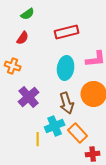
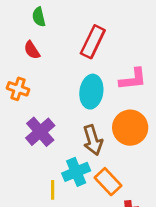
green semicircle: (28, 14) -> (39, 17), turned 112
red rectangle: (67, 32) -> (93, 42), turned -50
red semicircle: (23, 38) -> (32, 50), turned 112

